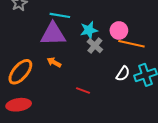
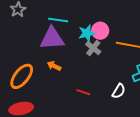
pink circle: (119, 30) -> (100, 31), moved
white semicircle: (123, 74) -> (119, 91), moved

